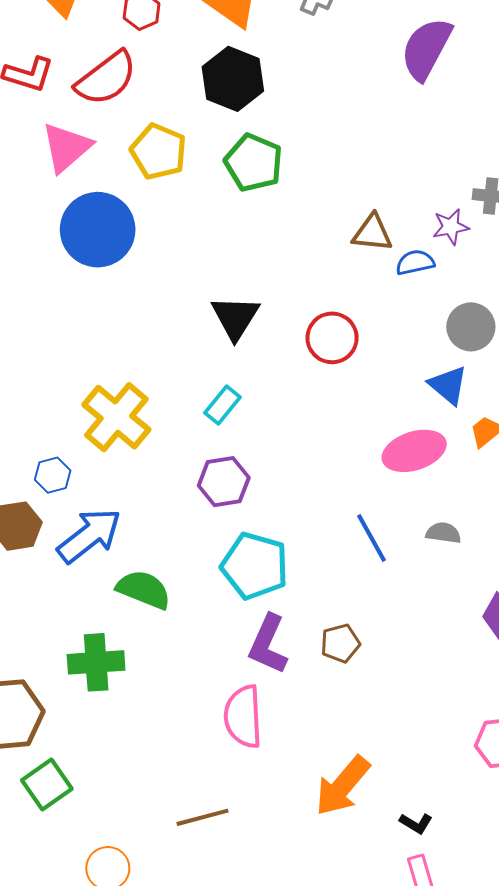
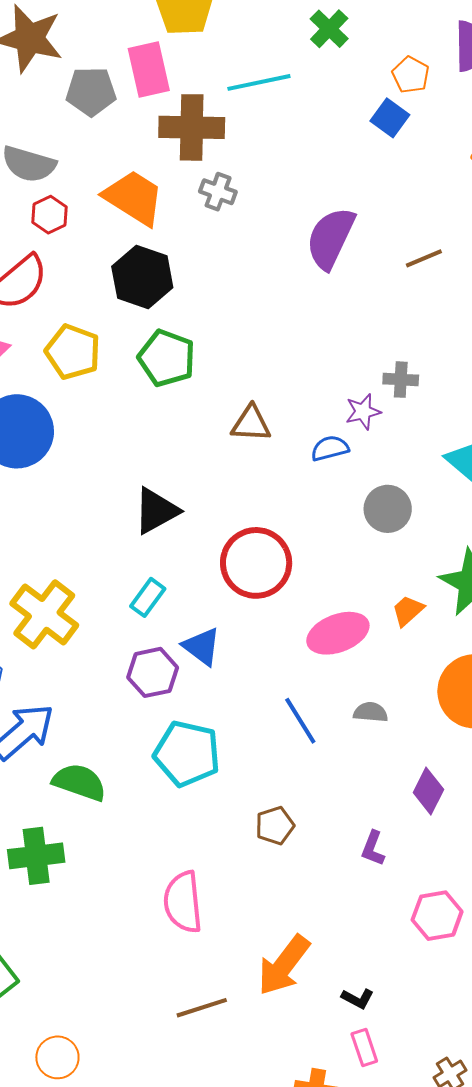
brown triangle: (372, 233) -> (251, 424), moved
black triangle: (235, 317) -> (156, 511), turned 32
red circle: (332, 338) -> (256, 563), moved, size x1.4
blue triangle: (448, 385) -> (202, 647), moved
purple L-shape: (268, 644) -> (373, 848), moved, size x0.6
brown line: (202, 817) -> (202, 1008), moved

